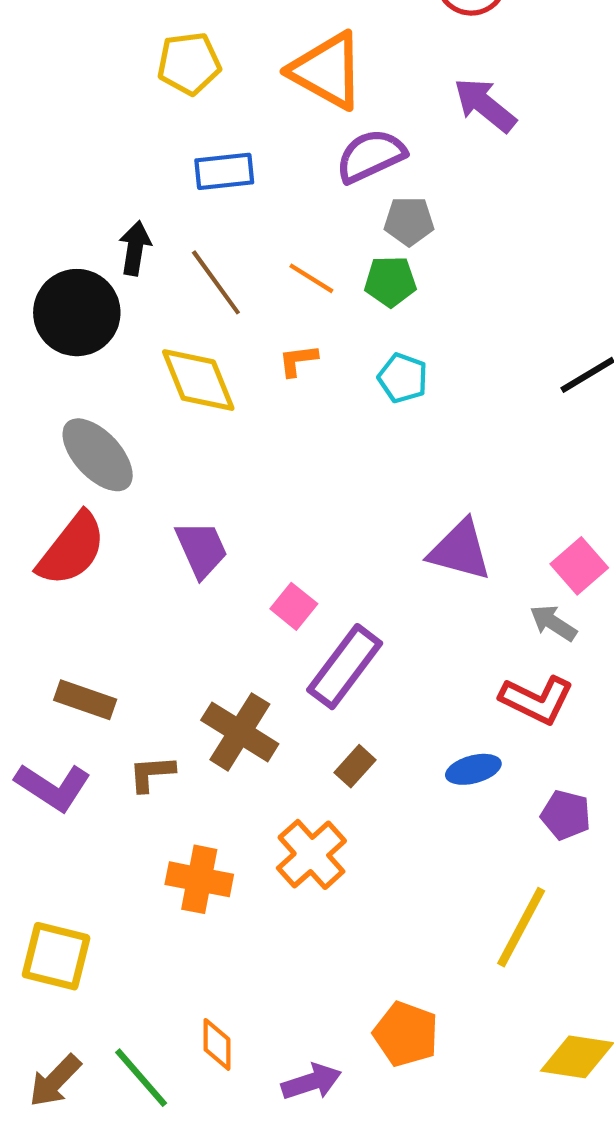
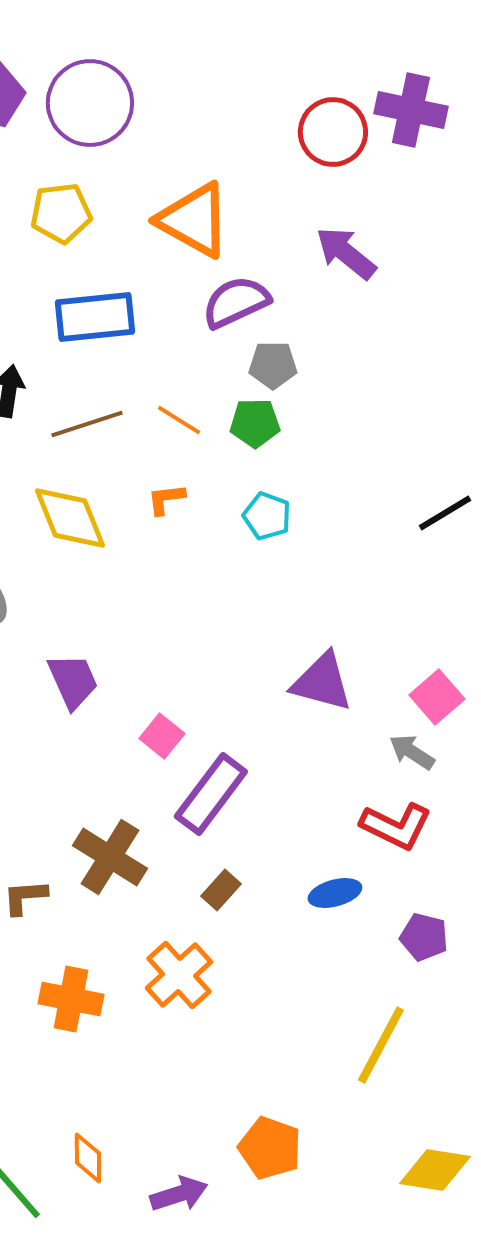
blue rectangle: (224, 171) -> (95, 317), size x1.4
brown line: (216, 282) -> (87, 424), turned -72

